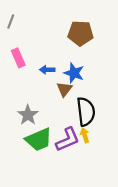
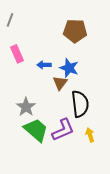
yellow arrow: (85, 135) -> (90, 135), moved
green trapezoid: (39, 140) -> (36, 130), turned -116

